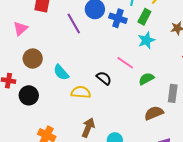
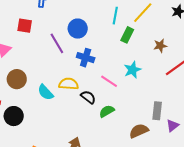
blue cross: (118, 18) -> (86, 58), moved
cyan star: (146, 40) -> (132, 70), moved
green semicircle: (146, 79) -> (107, 111), moved
yellow semicircle: (81, 92) -> (69, 84), moved

